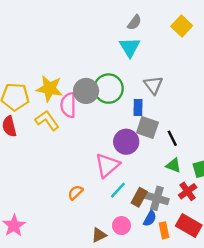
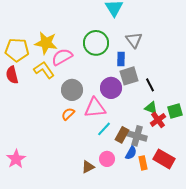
gray circle: (86, 91) -> (72, 90), moved
pink semicircle: (68, 105) -> (62, 57), turned 60
gray square: (147, 128) -> (129, 76), turned -36
pink triangle: (107, 165) -> (95, 108), turned 35
red cross: (188, 191) -> (158, 120), moved
orange semicircle: (75, 192) -> (68, 114), moved

